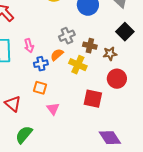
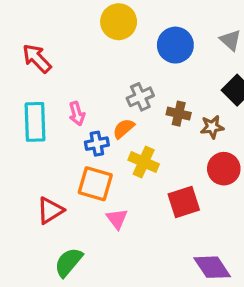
yellow cross: (78, 65) -> (144, 162), moved
orange square: (40, 88) -> (95, 184), size x1.5
red square: (93, 99) -> (184, 202), turned -30
red triangle: (13, 104) -> (50, 210), turned 48

